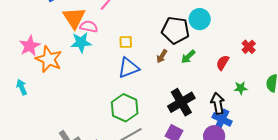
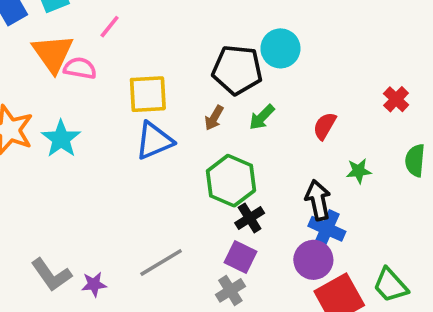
cyan star: (81, 42) -> (61, 139), moved, turned -30
yellow square: (126, 42) -> (148, 94), size x1.6
red cross: (249, 47) -> (396, 99), moved
black cross: (181, 102) -> (250, 218), moved, size x0.6
green hexagon: (125, 108) -> (231, 181), moved

